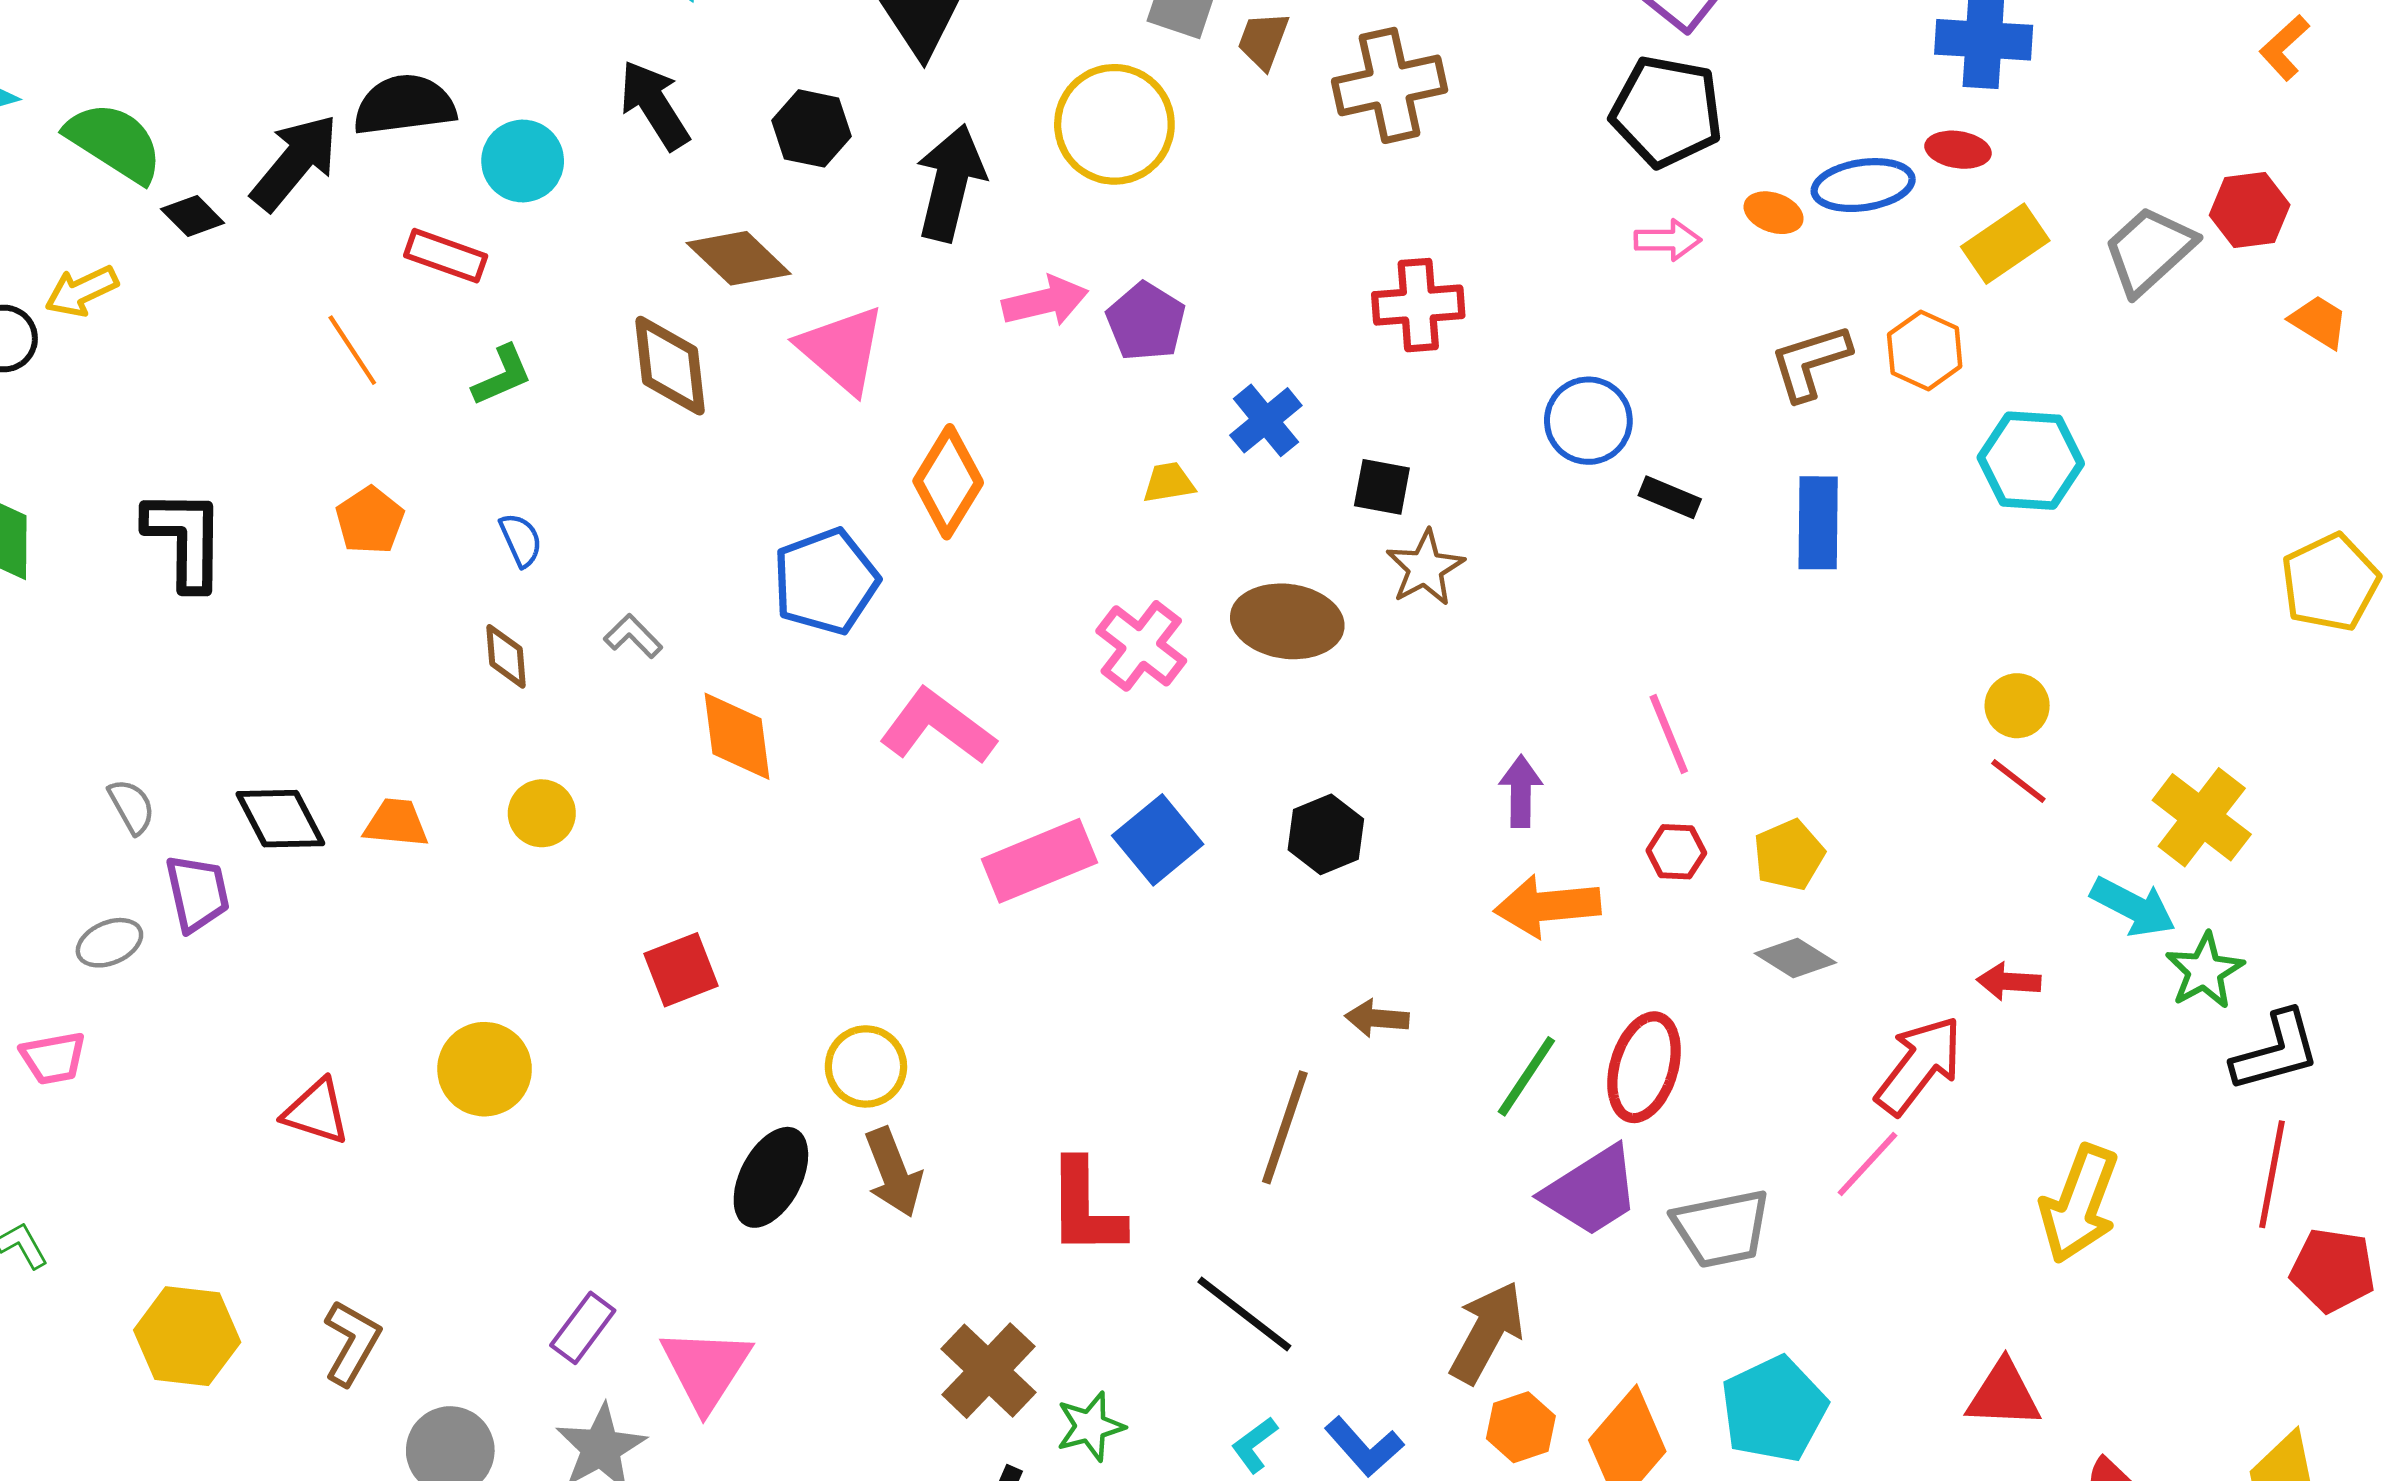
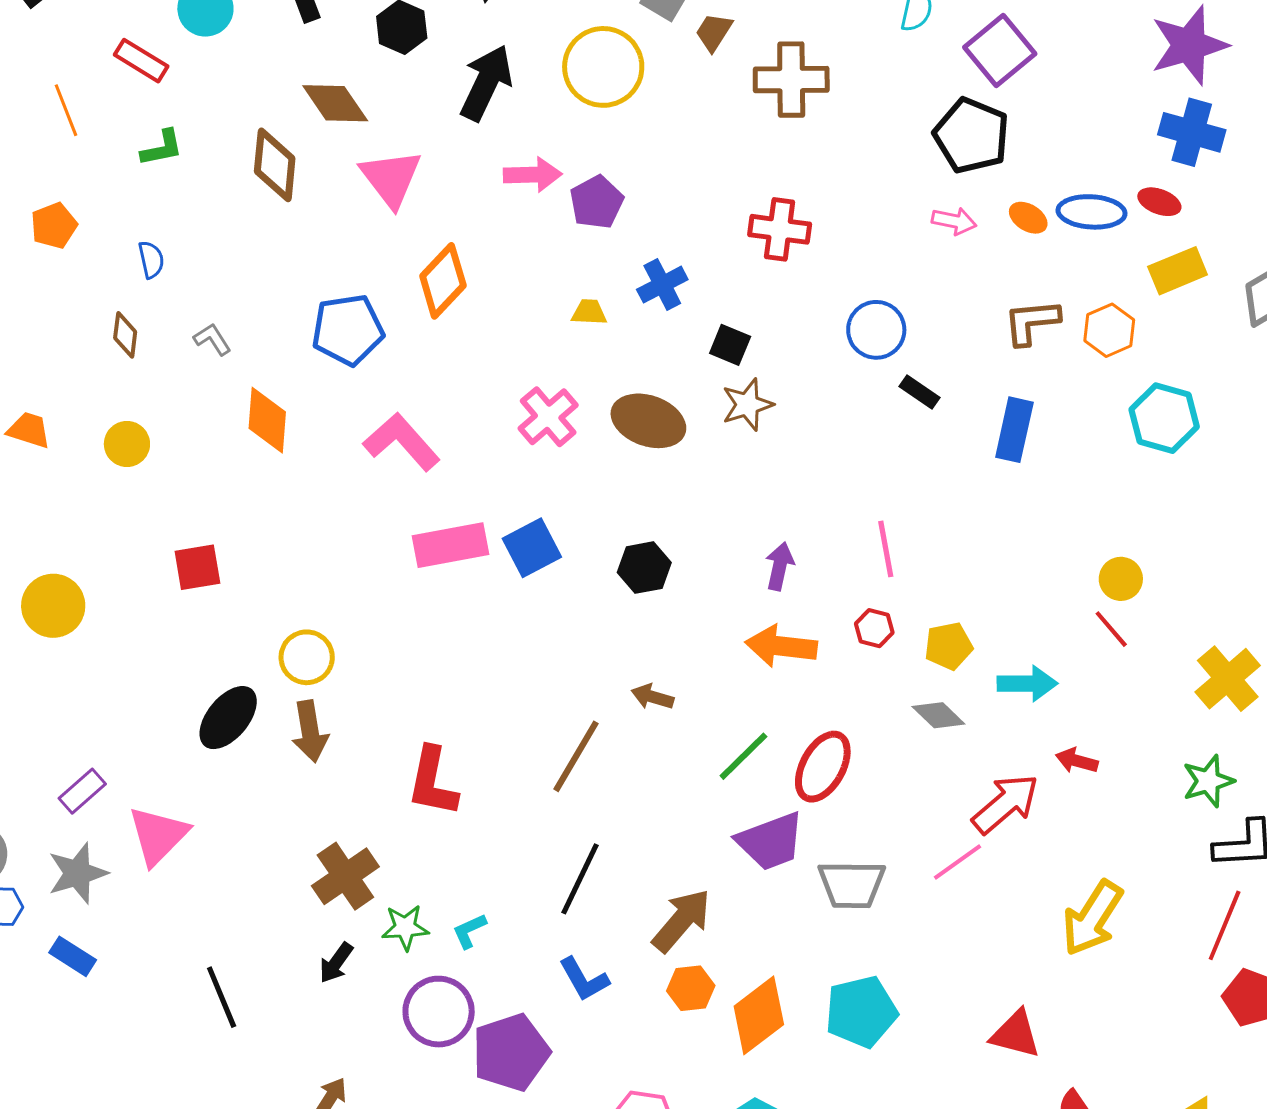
cyan arrow: (2133, 907) -> (1027, 684), moved, turned -40
black line: (1244, 1314) -> (580, 879), moved, turned 66
cyan L-shape: (1254, 1445) -> (469, 931), moved

